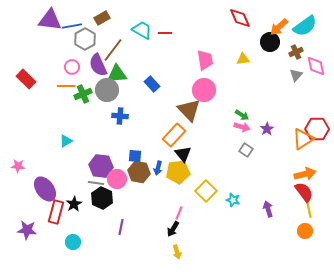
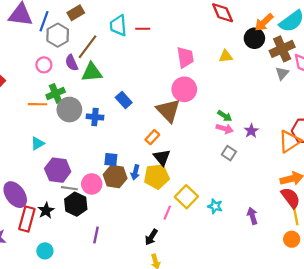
blue line: (72, 26) -> (44, 21), turned -60
cyan trapezoid: (142, 30) -> (118, 26), turned -125
brown cross: (296, 52) -> (282, 49), size x1.6
purple semicircle: (98, 65) -> (72, 63), size x0.7
blue rectangle: (152, 84) -> (124, 100), moved
orange line: (66, 86) -> (38, 104), moved
gray circle: (107, 90) -> (69, 110), moved
orange rectangle: (174, 135) -> (152, 137), size x0.6
purple hexagon: (101, 166) -> (58, 170), moved
pink line: (179, 213) -> (167, 213), moved

